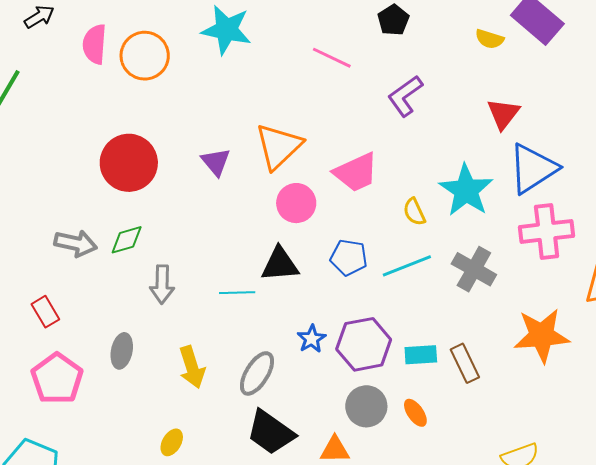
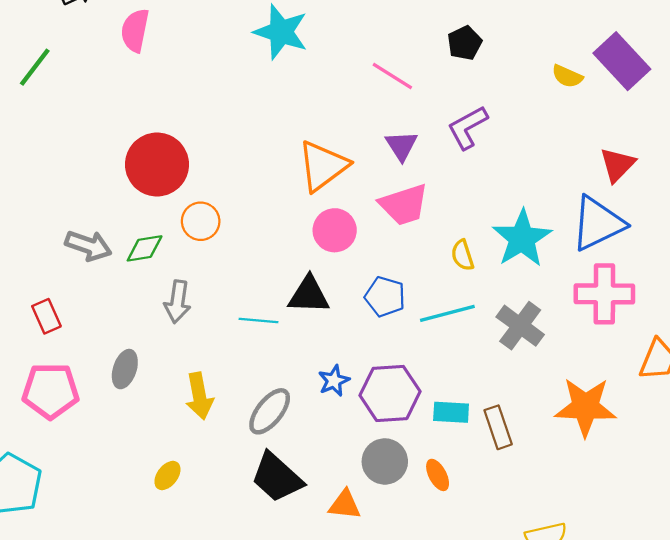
orange circle: (145, 56) -> (201, 221), moved, size x0.7
red triangle: (503, 114) -> (617, 165), moved
purple triangle: (216, 162) -> (401, 146), moved
pink pentagon: (57, 379) -> (51, 391), turned 30

